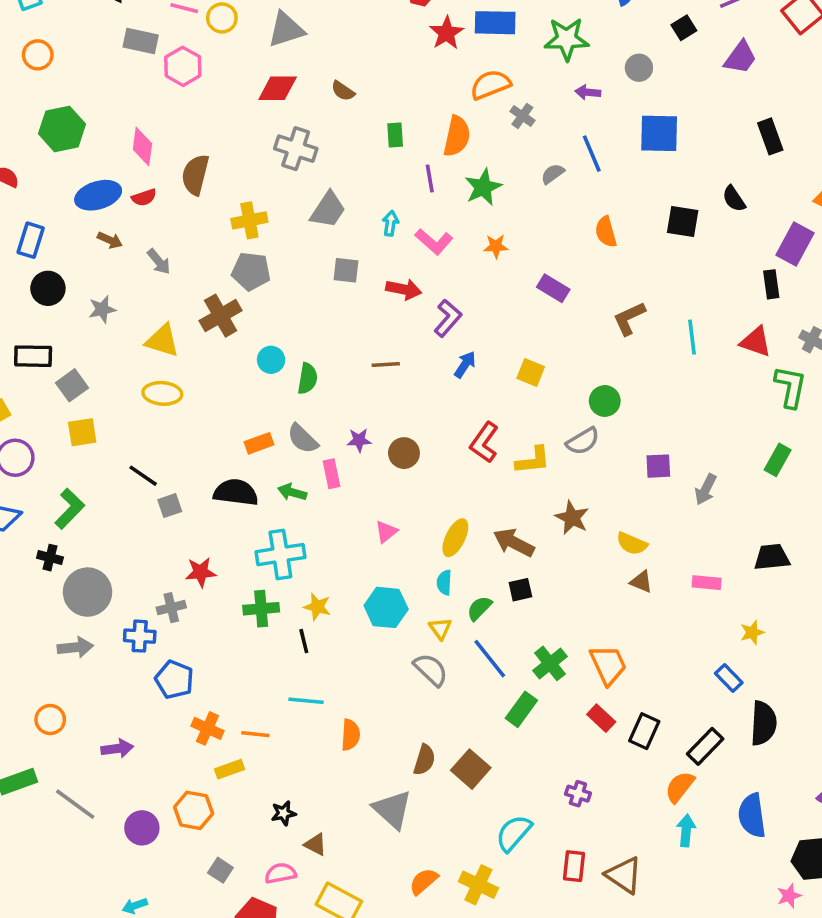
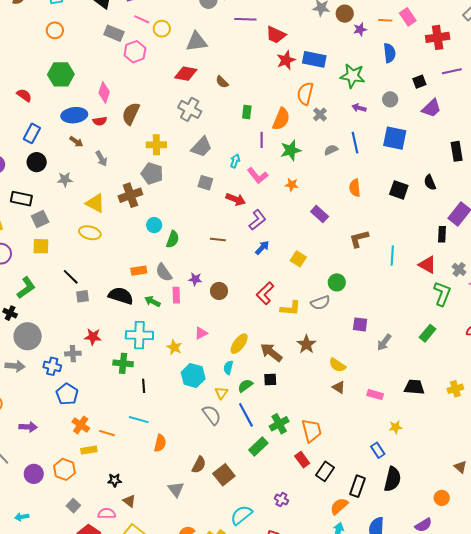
purple trapezoid: (740, 57) -> (431, 108), moved
orange semicircle: (490, 85) -> (305, 94), turned -65
yellow star: (317, 607) -> (174, 347), moved
black rectangle: (705, 746) -> (357, 486), turned -35
gray triangle: (392, 809) -> (176, 489), size x0.7

